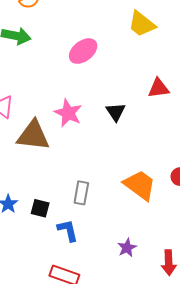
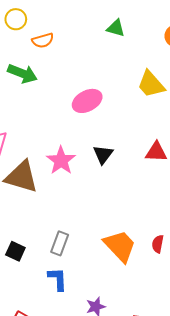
black triangle: (116, 112) -> (103, 155), moved
blue L-shape: (68, 230) -> (58, 279), moved

